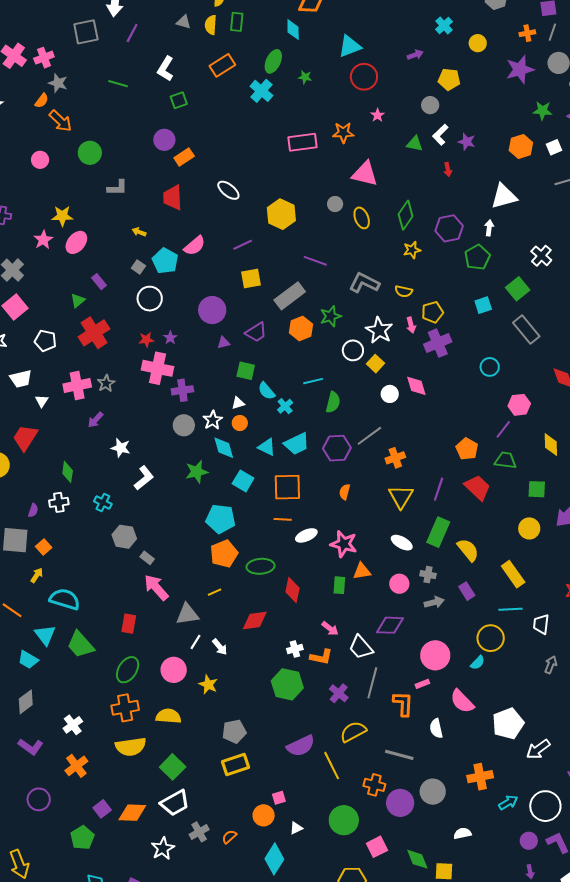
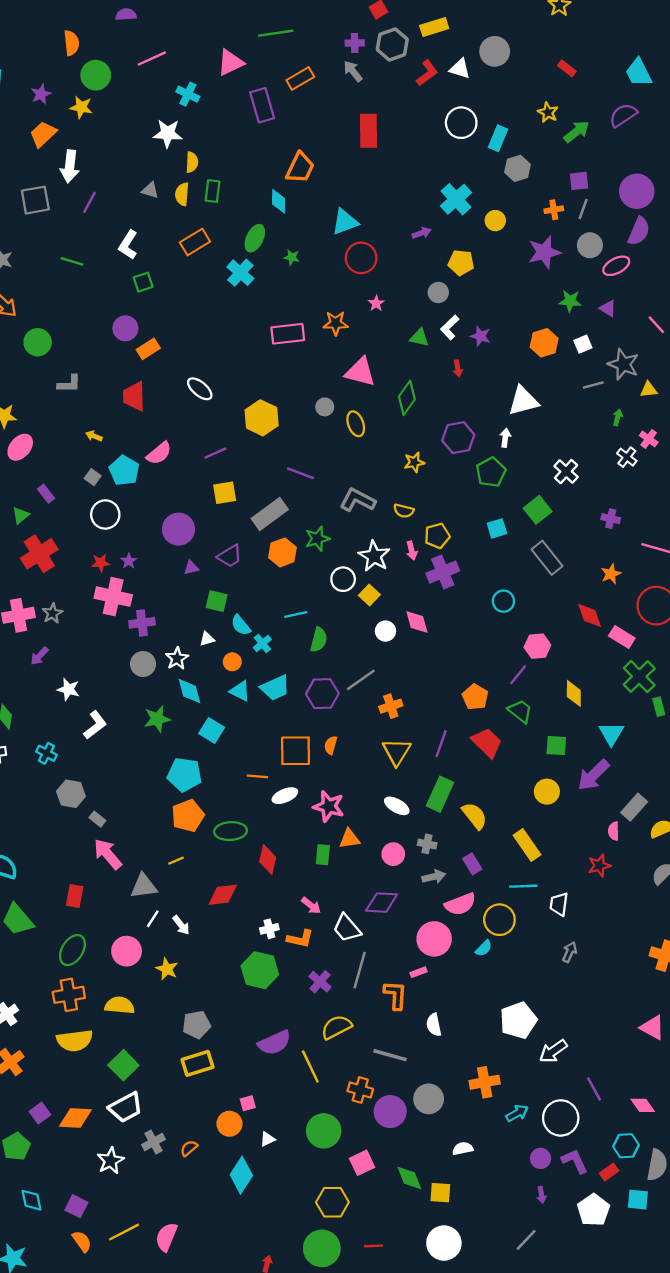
cyan cross: (444, 25) -> (456, 199), size x1.5
green diamond: (406, 215) -> (407, 398), moved
orange circle: (240, 423) -> (232, 662), moved
green trapezoid: (505, 460) -> (520, 711), turned 30
orange square: (287, 487) -> (296, 751), moved
pink semicircle: (462, 701) -> (460, 904), moved, turned -68

